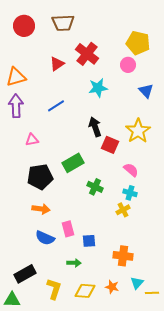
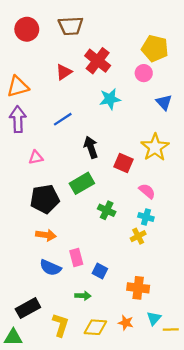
black arrow: (95, 127) -> (91, 147), moved
blue square: (89, 241) -> (100, 271), turned 32

